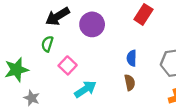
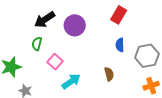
blue semicircle: (132, 58) -> (120, 45), moved

